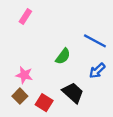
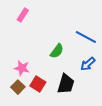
black trapezoid: (73, 93) -> (66, 84), turned 65
red square: (44, 103) -> (38, 84), moved

